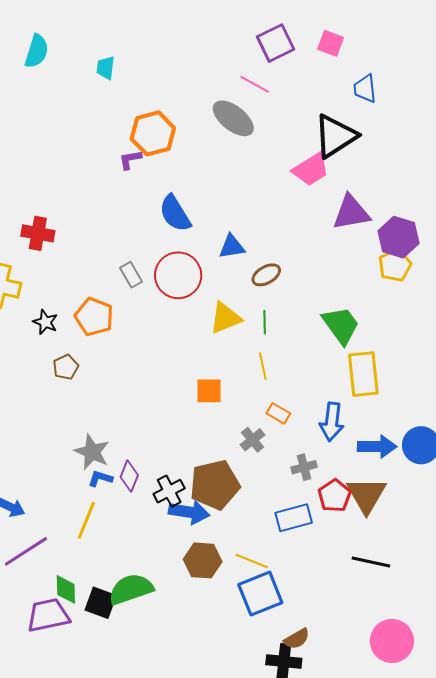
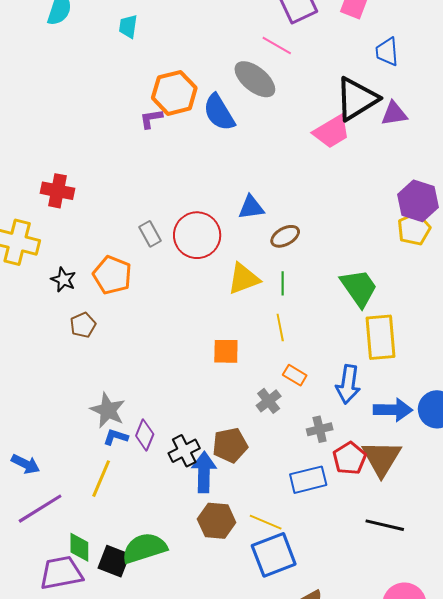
blue semicircle: (175, 213) -> (219, 112), moved
purple triangle: (351, 213) -> (394, 114), moved, size x0.7
brown pentagon: (215, 485) -> (230, 445), size x0.7
blue arrow: (189, 512) -> (204, 472), turned -99

